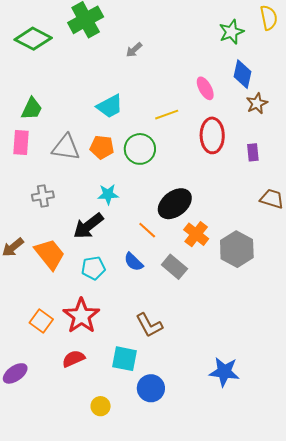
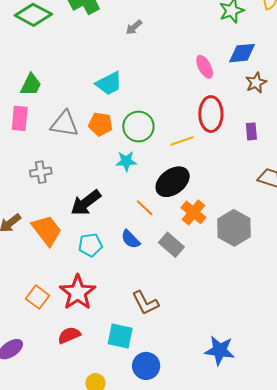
blue diamond: (242, 74) -> (242, 53), turned 72
yellow line: (167, 115) -> (182, 141), moved
cyan star: (108, 194) -> (126, 161), moved

